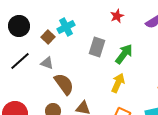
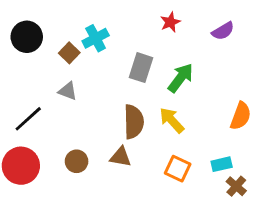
black line: (20, 61) -> (28, 119), moved
yellow arrow: (118, 83) -> (172, 120), turned -66
brown semicircle: (64, 84) -> (134, 122), moved, turned 35

